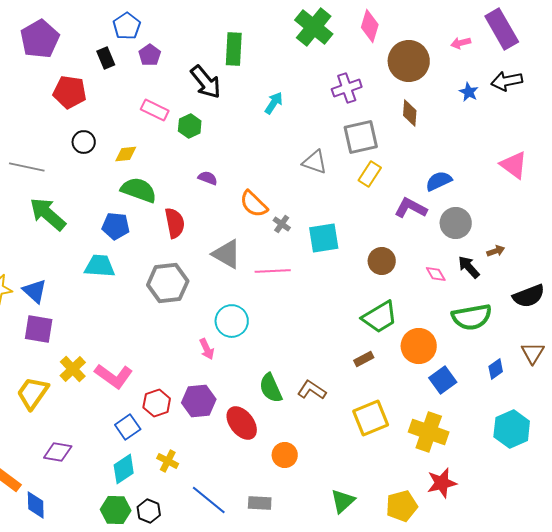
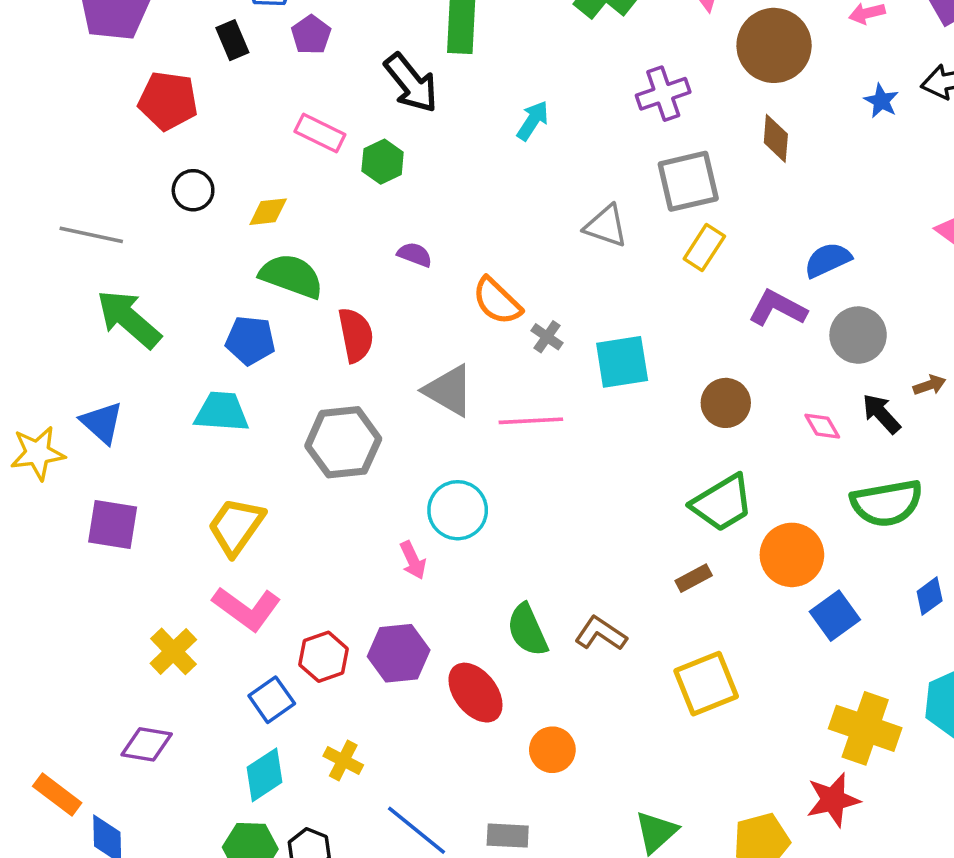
blue triangle: (35, 291) -> (102, 423), moved
yellow cross: (73, 369) -> (173, 651), moved
yellow trapezoid: (33, 393) -> (236, 526), moved
yellow cross: (429, 432) -> (865, 728), moved

